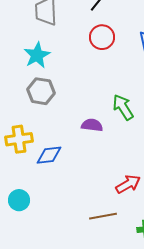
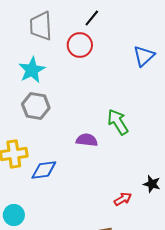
red circle: (102, 37) -> (80, 45), moved
red arrow: (128, 184) -> (123, 199), size x0.7

